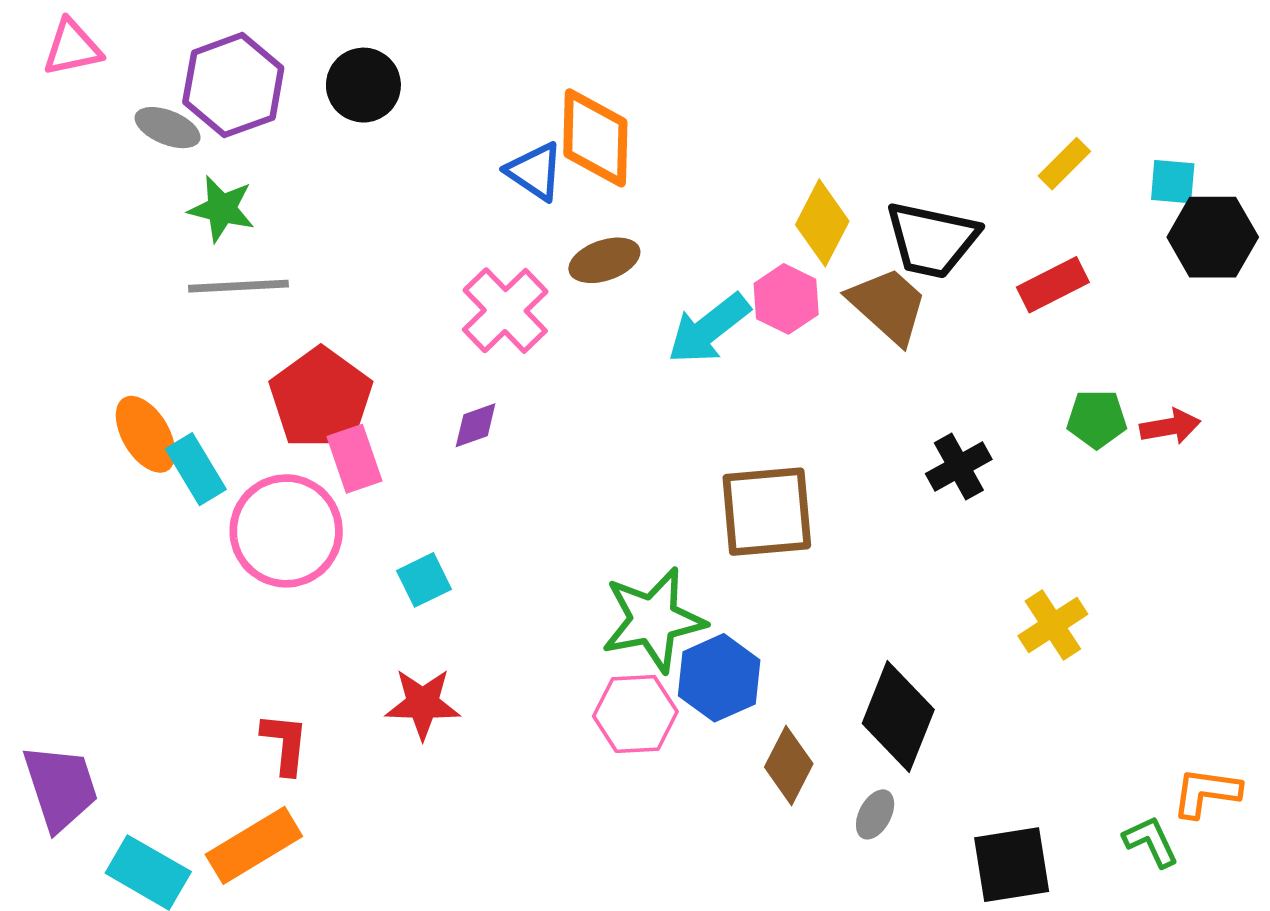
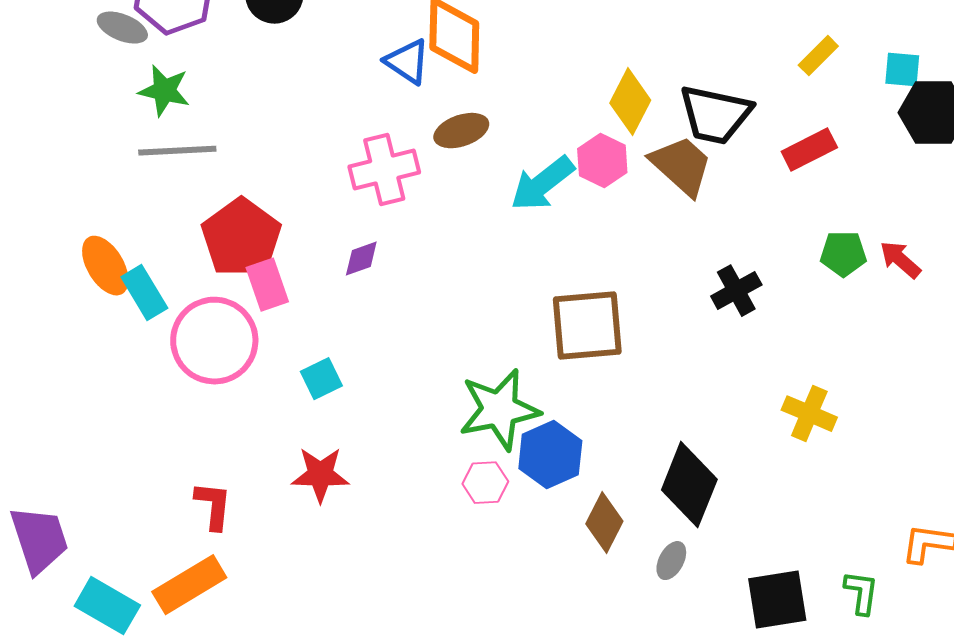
pink cross: (505, 311) -> (384, 170), turned 30
red arrow: (1170, 427) -> (900, 260), turned -129
yellow cross: (1053, 625) -> (809, 414), turned -34
pink hexagon: (635, 714) -> (485, 483), size x0.7
green L-shape: (1151, 842) -> (861, 593), moved, turned 33

